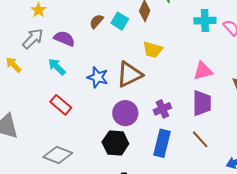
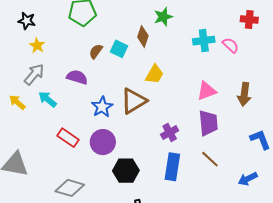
purple semicircle: (64, 39) -> (77, 77), moved
yellow trapezoid: (153, 50) -> (154, 74), turned -70
cyan arrow: (57, 67) -> (48, 99), moved
blue star: (98, 77) -> (102, 107), turned 30
purple circle: (125, 113) -> (103, 142), moved

